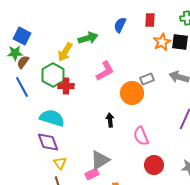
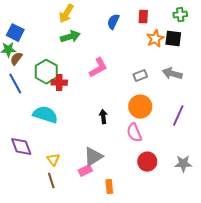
green arrow: (88, 38) -> (70, 37), moved
yellow arrow: (65, 52) -> (66, 14), moved
orange circle: (132, 93) -> (140, 107), moved
purple diamond: (48, 142) -> (21, 147), moved

